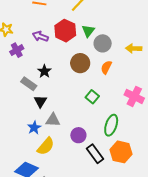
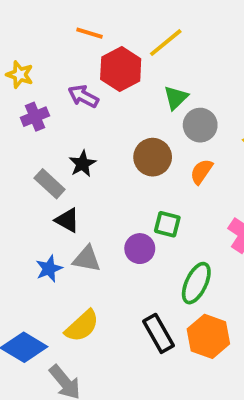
red hexagon: (65, 31) -> (121, 69), moved
green square: (92, 97) -> (167, 224), turned -32
black triangle: (40, 101) -> (67, 220), turned -40
purple circle: (78, 135) -> (140, 249), moved
yellow semicircle: (46, 146) -> (82, 326), moved

